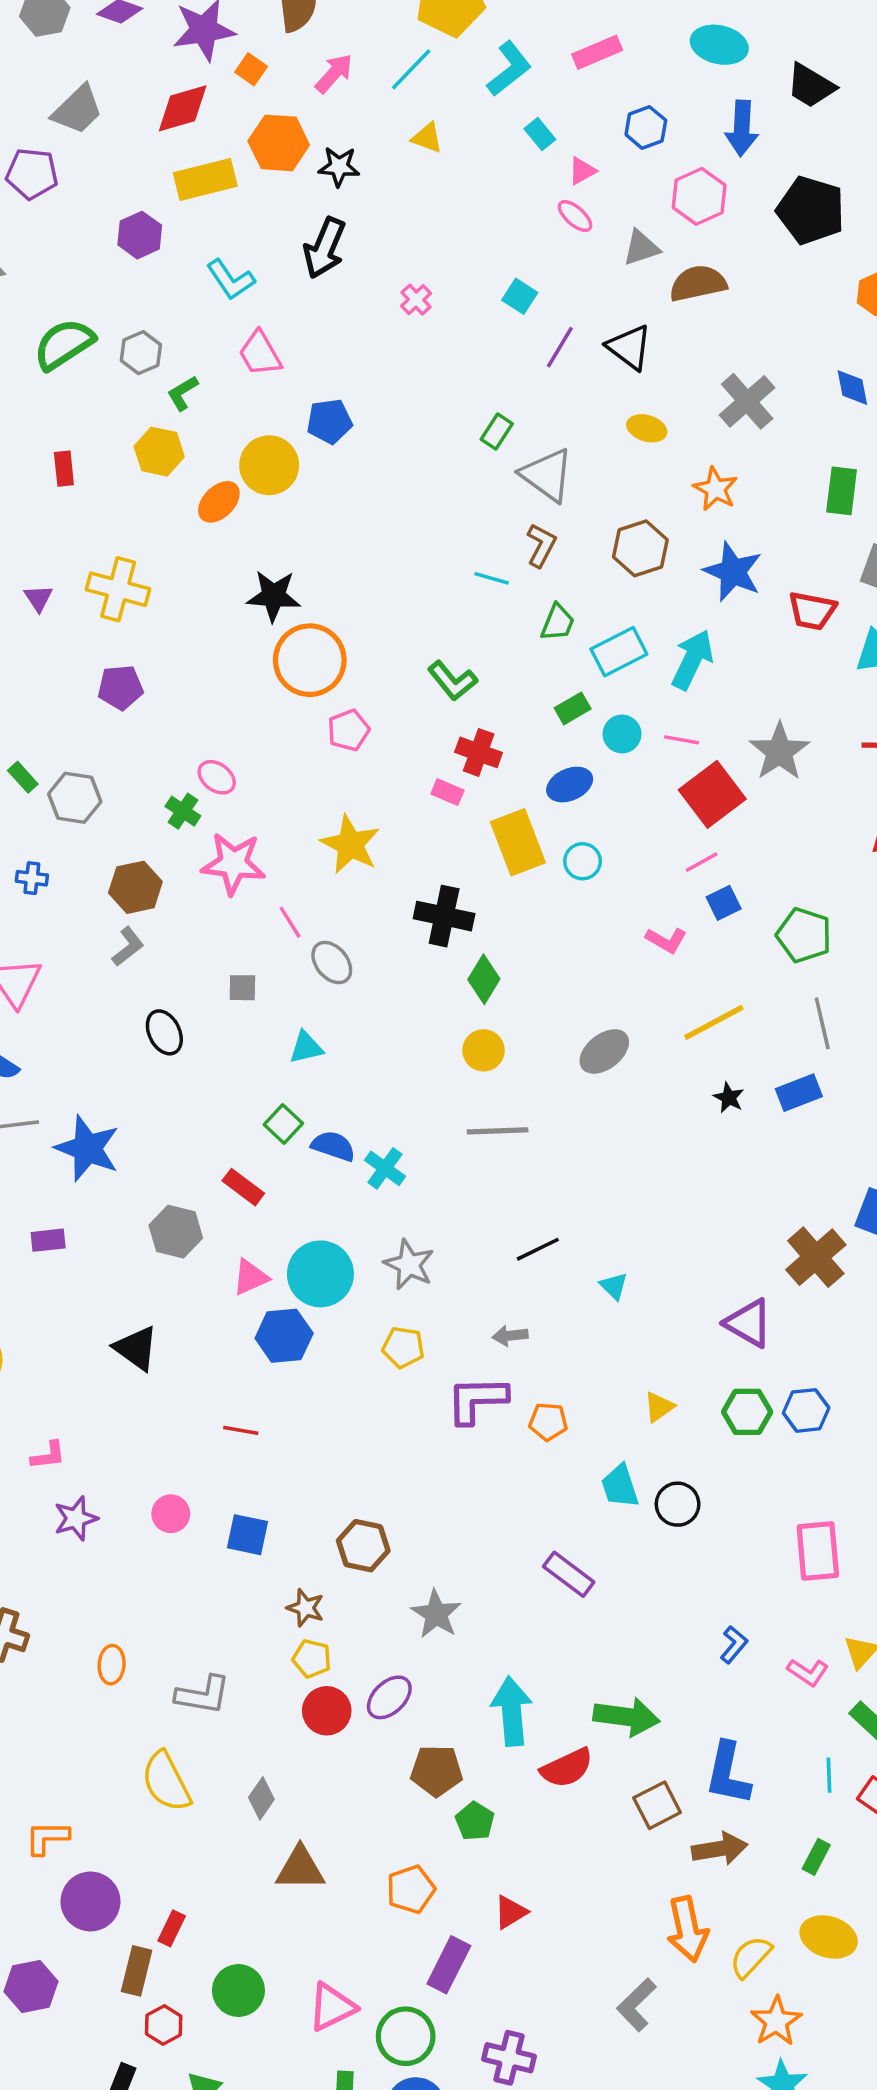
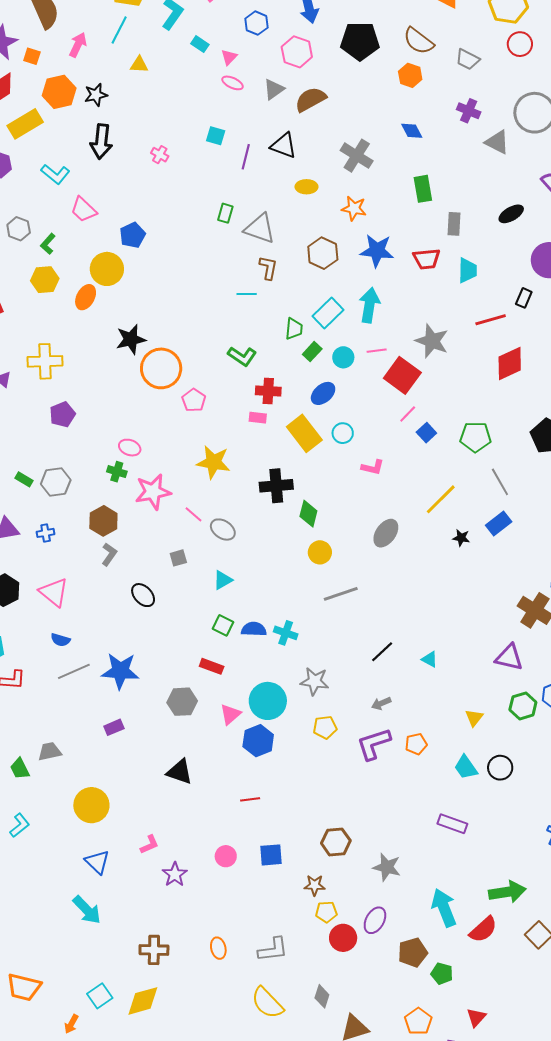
green trapezoid: (558, 623) -> (294, 329), moved
pink L-shape: (666, 940) -> (373, 467), moved

